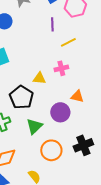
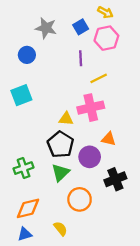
pink cross: (61, 68) -> (91, 108), size x1.6
black pentagon: (21, 97) -> (60, 145), moved
black cross: (83, 145) -> (115, 179), moved

